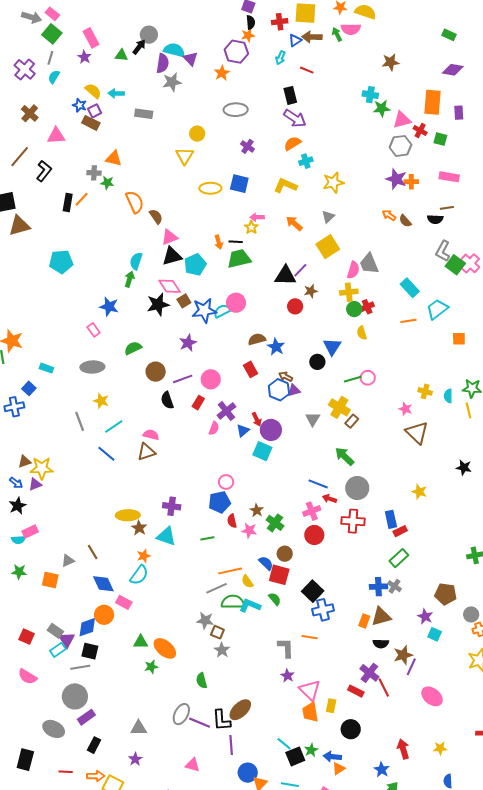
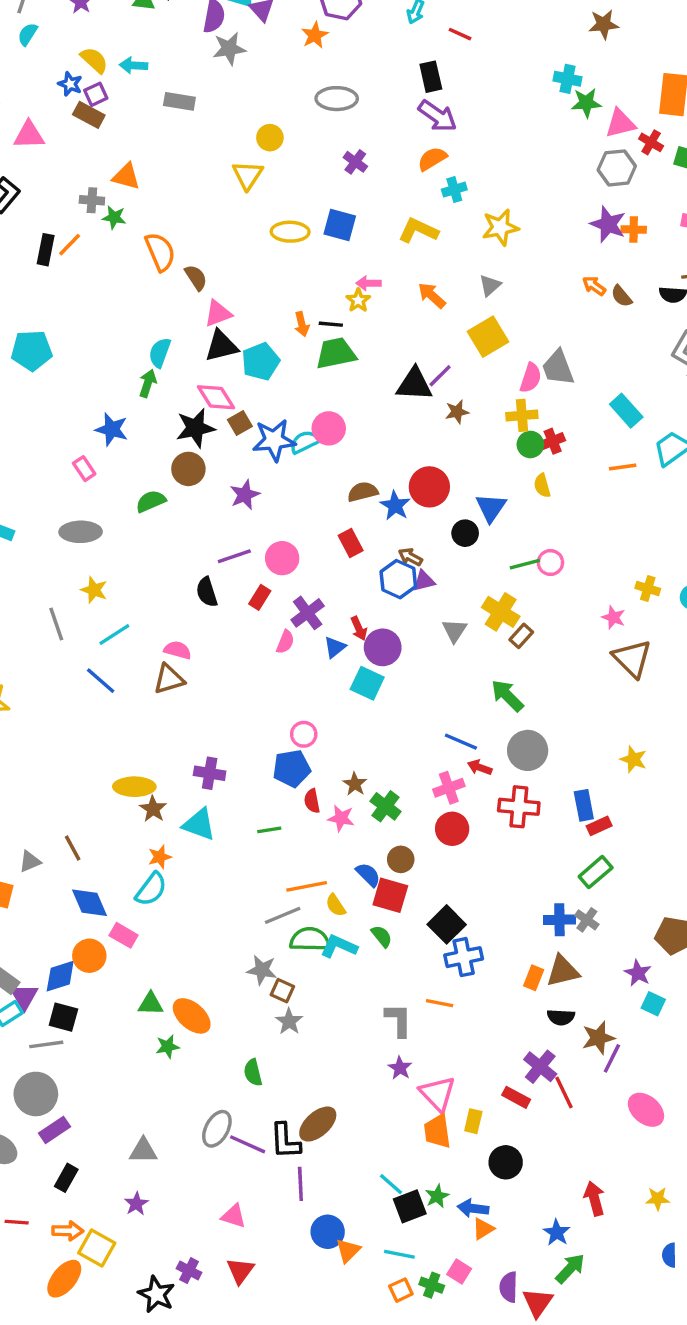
red circle: (295, 306) -> (429, 487), moved, size x1.5
brown circle: (156, 372) -> (188, 469), moved

